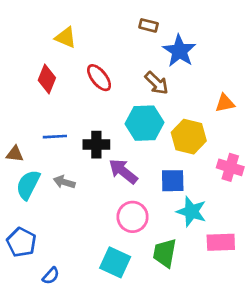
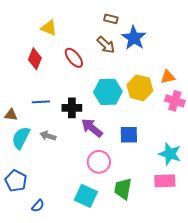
brown arrow: (157, 83) -> (106, 45), moved
yellow hexagon: (189, 137) -> (140, 88), moved
pink cross: (230, 167) -> (175, 101), moved
cyan star: (191, 212) -> (170, 154), moved

